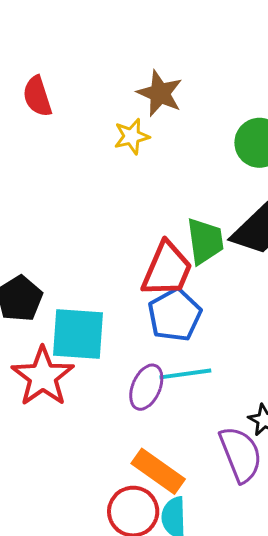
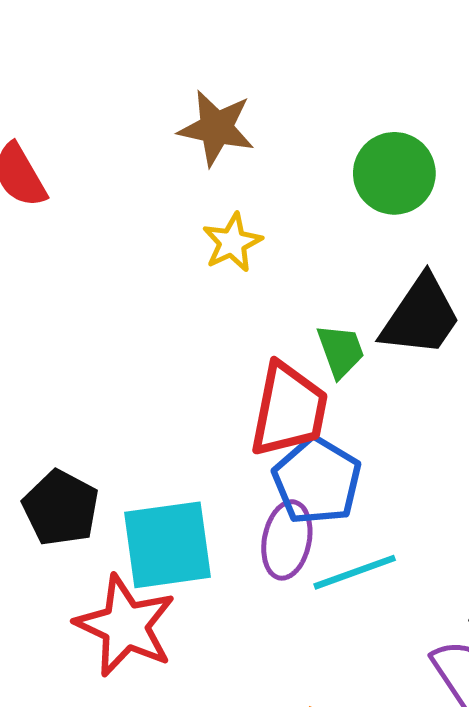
yellow star: (132, 136) -> (232, 242), moved
green trapezoid: (205, 241) -> (341, 351), size x0.7
purple ellipse: (146, 387) -> (287, 540), moved

